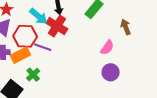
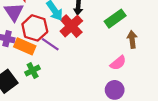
brown arrow: (126, 27) -> (132, 39), moved
orange rectangle: (20, 55) -> (25, 46), turned 36

